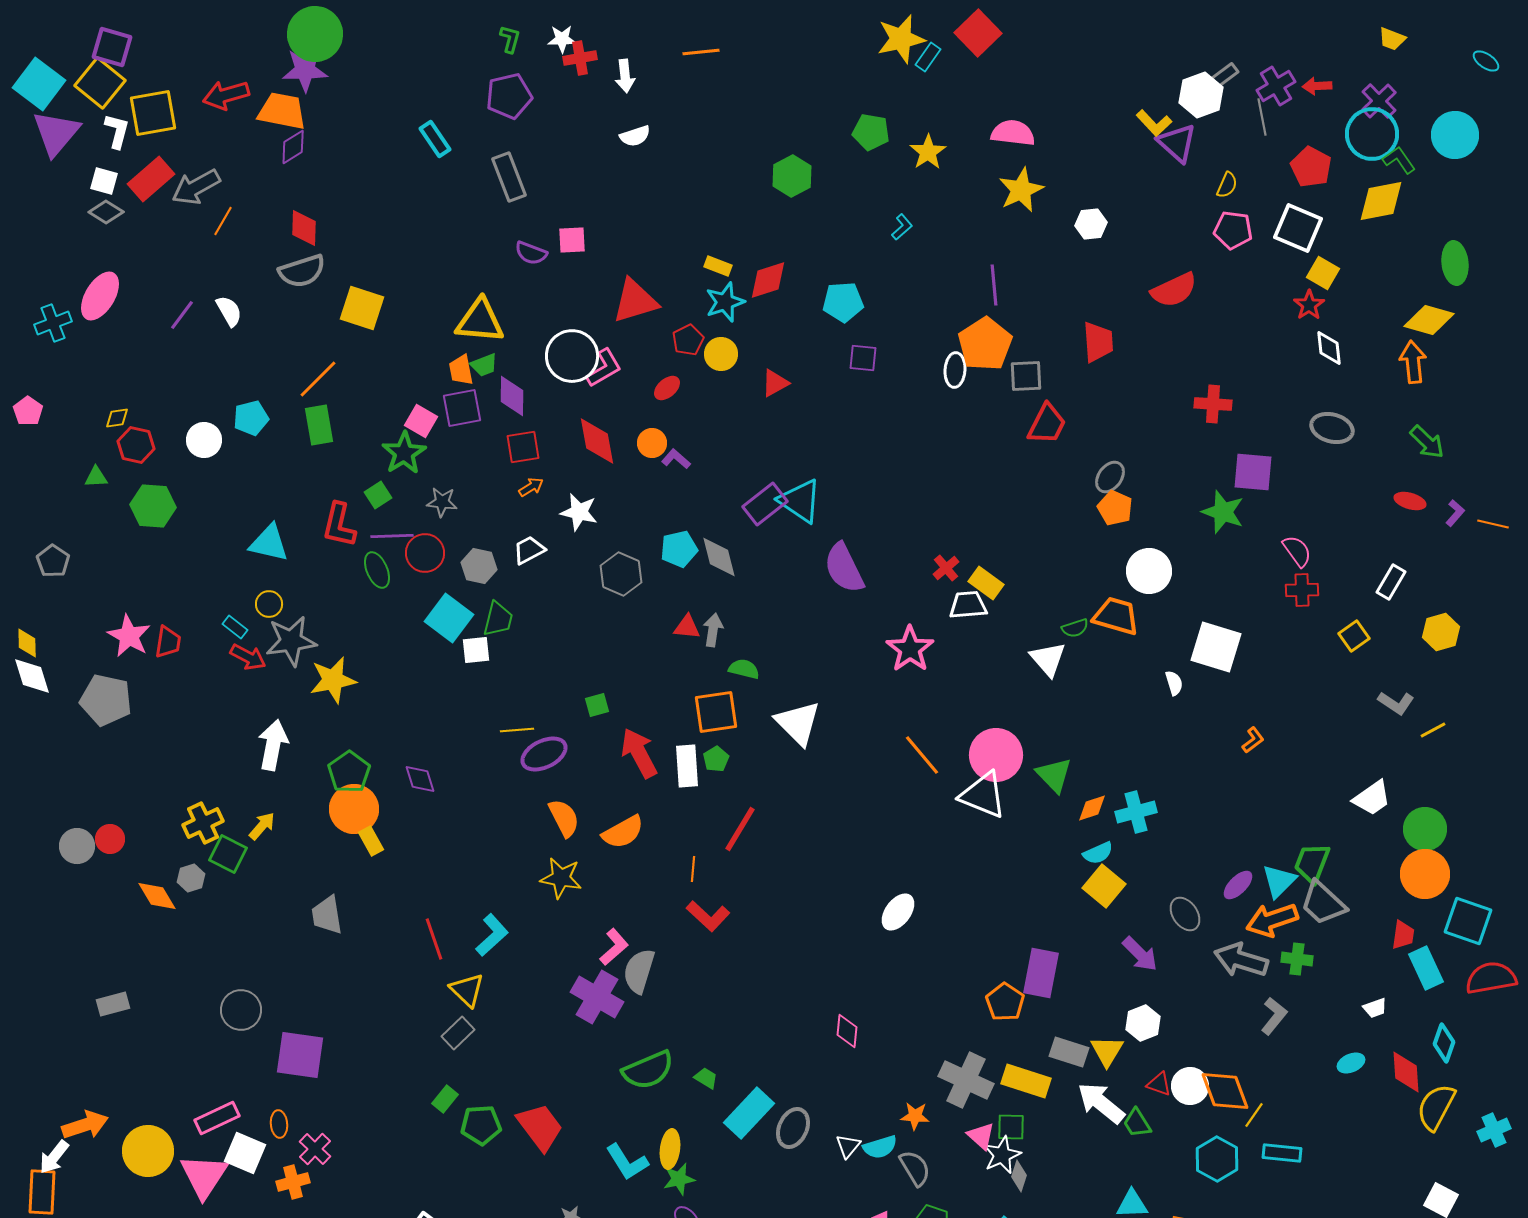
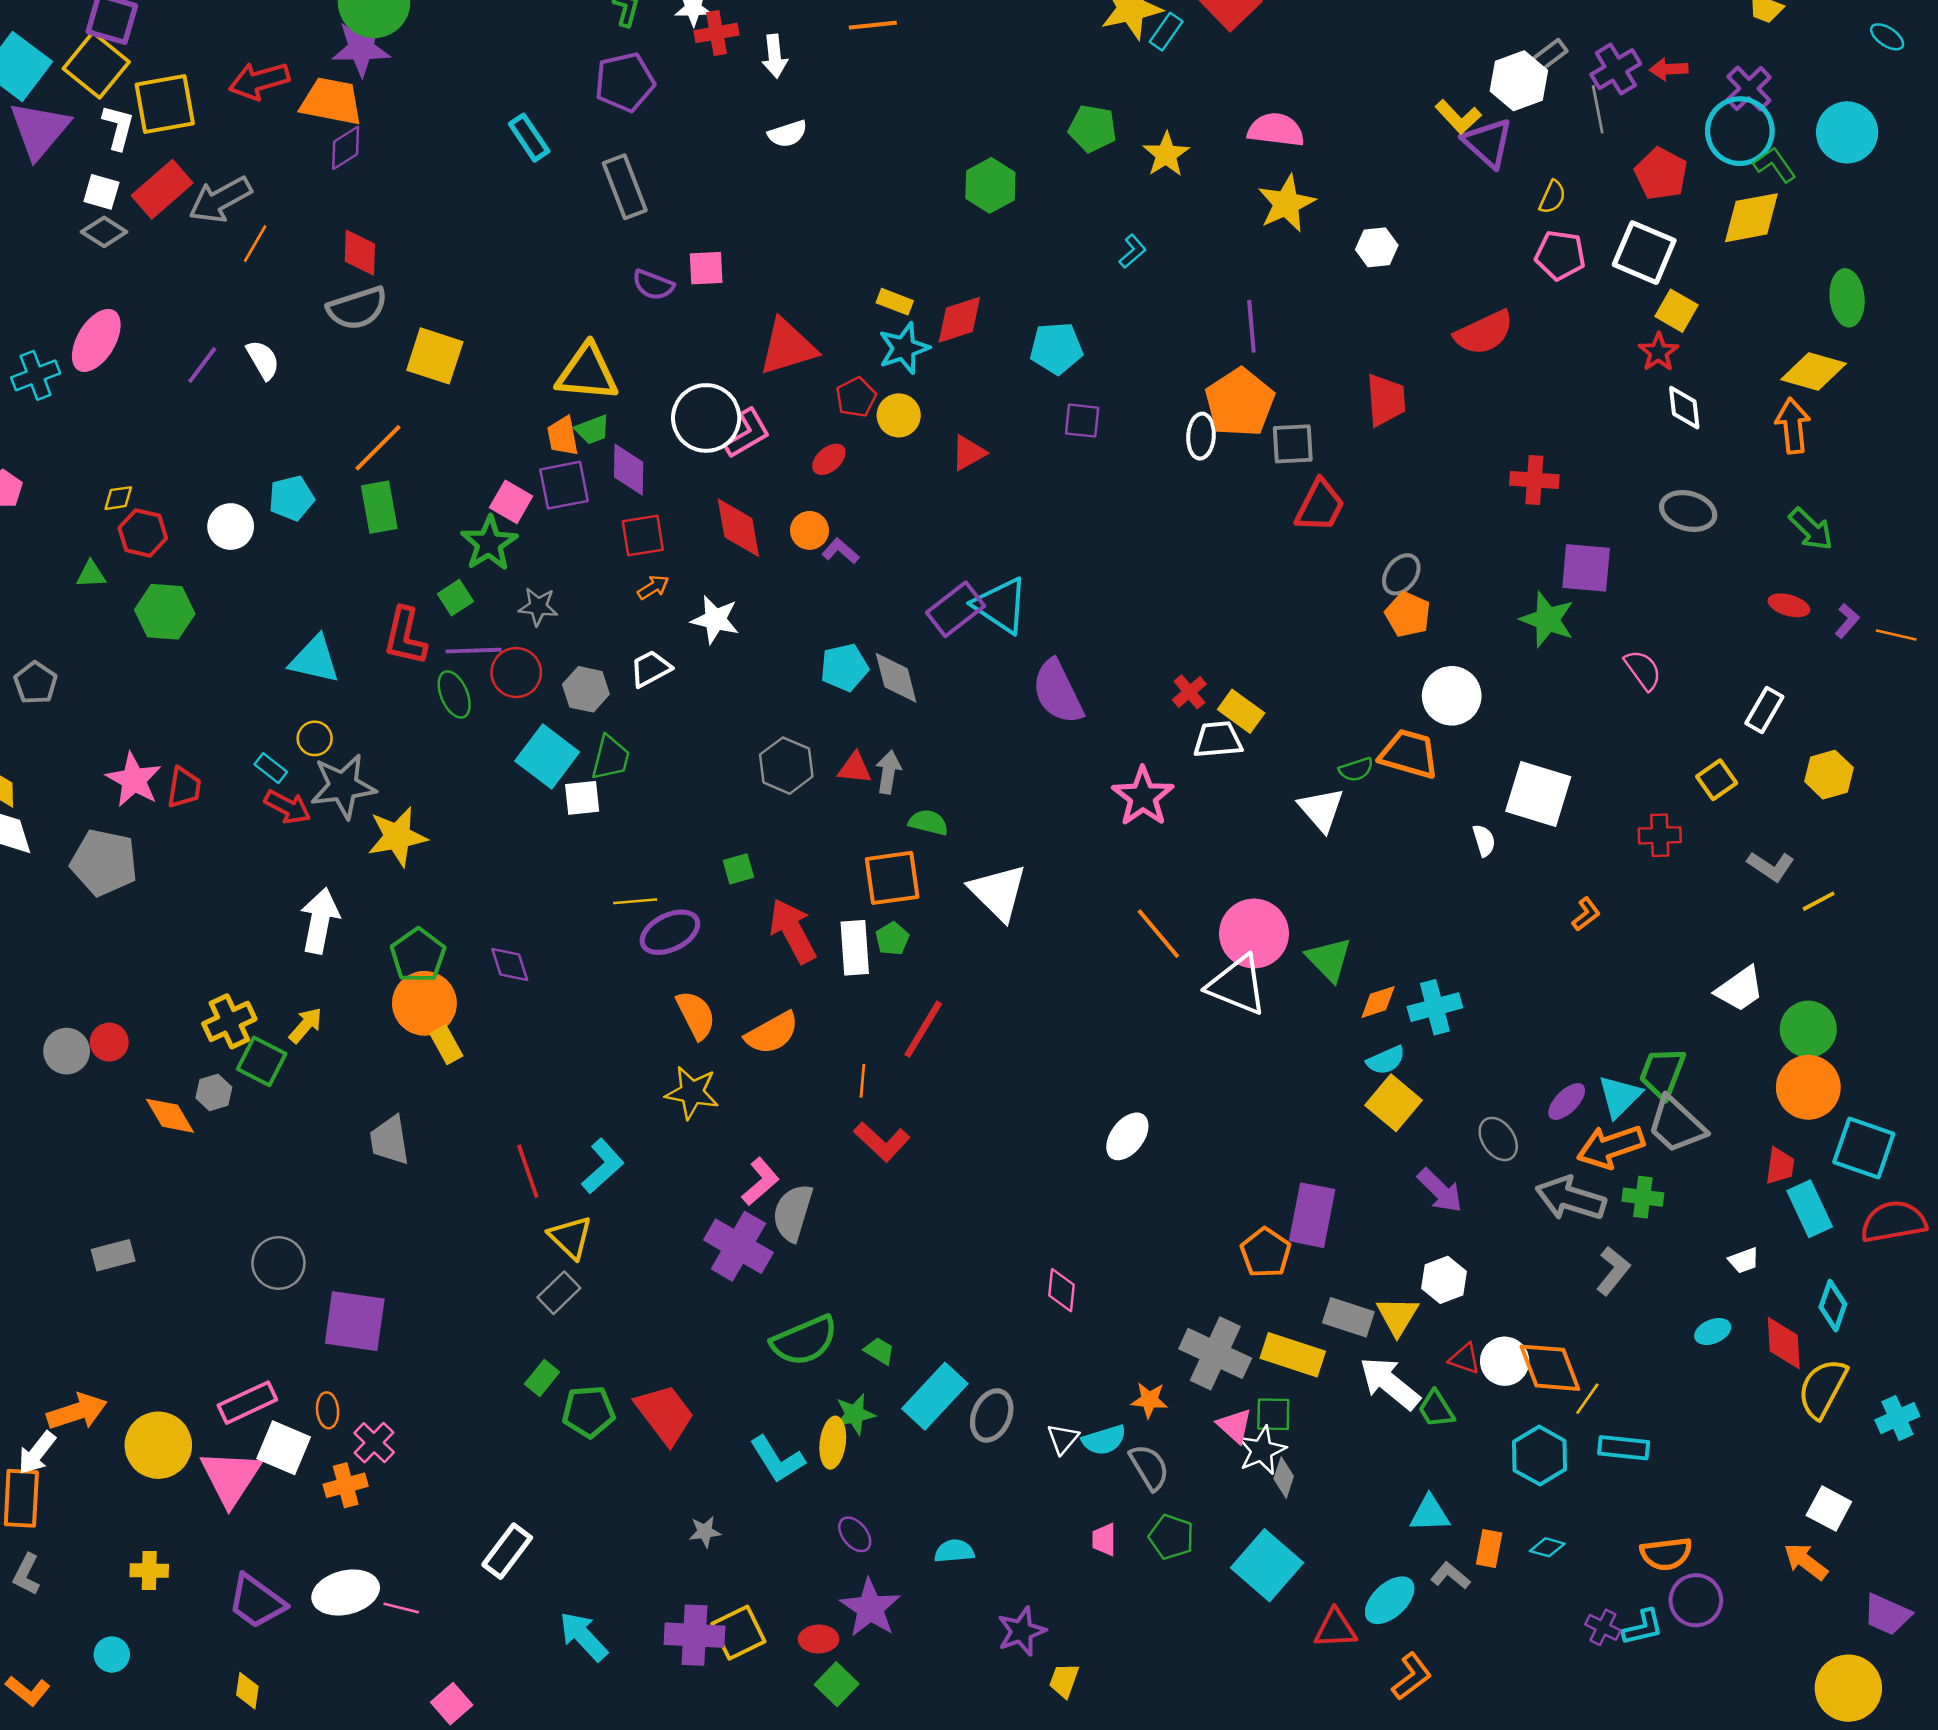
gray hexagon: (621, 574) -> (786, 766), moved
red cross: (1302, 590) -> (1660, 835), moved
green star: (679, 1179) -> (855, 1414), moved

